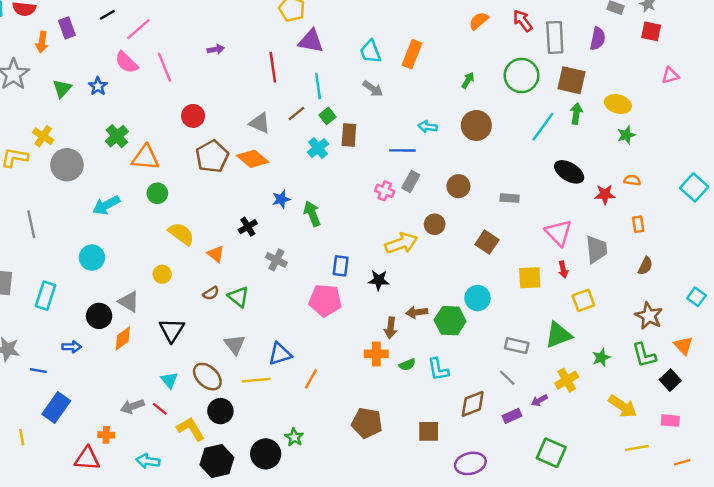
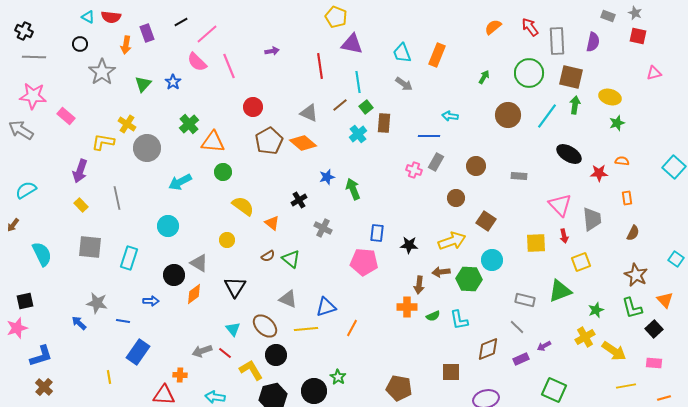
brown circle: (476, 125) -> (508, 115), moved
brown square: (487, 242) -> (486, 221), moved
yellow arrow: (401, 243) -> (452, 241), moved
gray triangle: (235, 344) -> (288, 299), turned -30
yellow cross: (567, 380) -> (585, 337), moved
brown pentagon: (367, 423) -> (399, 388), moved

